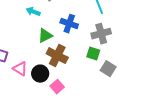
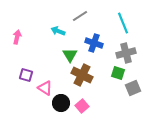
green triangle: (45, 36) -> (70, 55), turned -35
gray square: (108, 69) -> (133, 88), turned 35
black circle: (40, 74) -> (61, 103), moved

